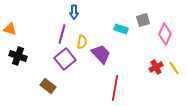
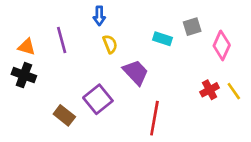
orange triangle: (10, 29) -> (27, 47), moved
purple line: (62, 34) -> (62, 40), moved, turned -30
yellow semicircle: (82, 42) -> (110, 44), moved, turned -32
purple square: (65, 59) -> (98, 99), moved

